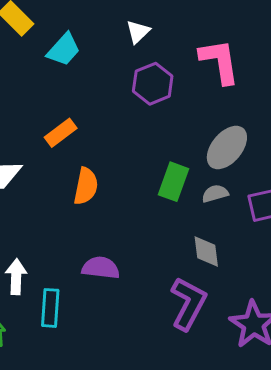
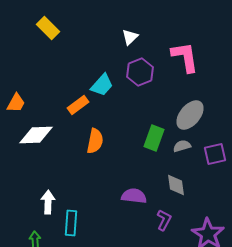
cyan trapezoid: (64, 50) -> (102, 85), moved
purple semicircle: (101, 268) -> (134, 196), moved
purple L-shape: (188, 303) -> (164, 220), size x0.6

